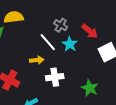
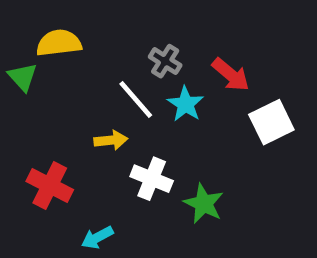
white cross: (55, 77) -> (152, 179), turned 30
green star: (90, 88) -> (204, 204), moved

